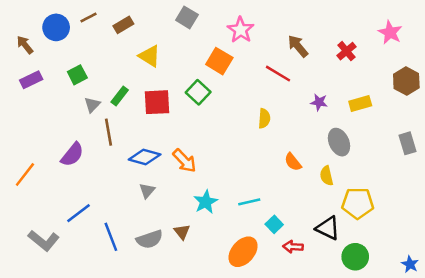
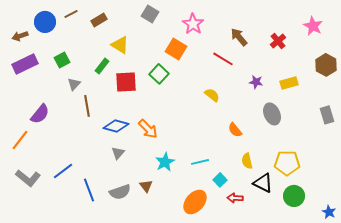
brown arrow: (25, 45) -> (20, 36), turned -70
purple rectangle: (31, 80) -> (25, 64), size x1.4
green rectangle: (120, 96) -> (102, 66), moved
yellow semicircle: (264, 118) -> (212, 95), turned -56
purple semicircle: (72, 155) -> (40, 114), moved
yellow semicircle: (327, 176) -> (247, 161), moved
gray L-shape: (44, 241) -> (28, 178), moved
green circle: (355, 257) -> (294, 196), moved

